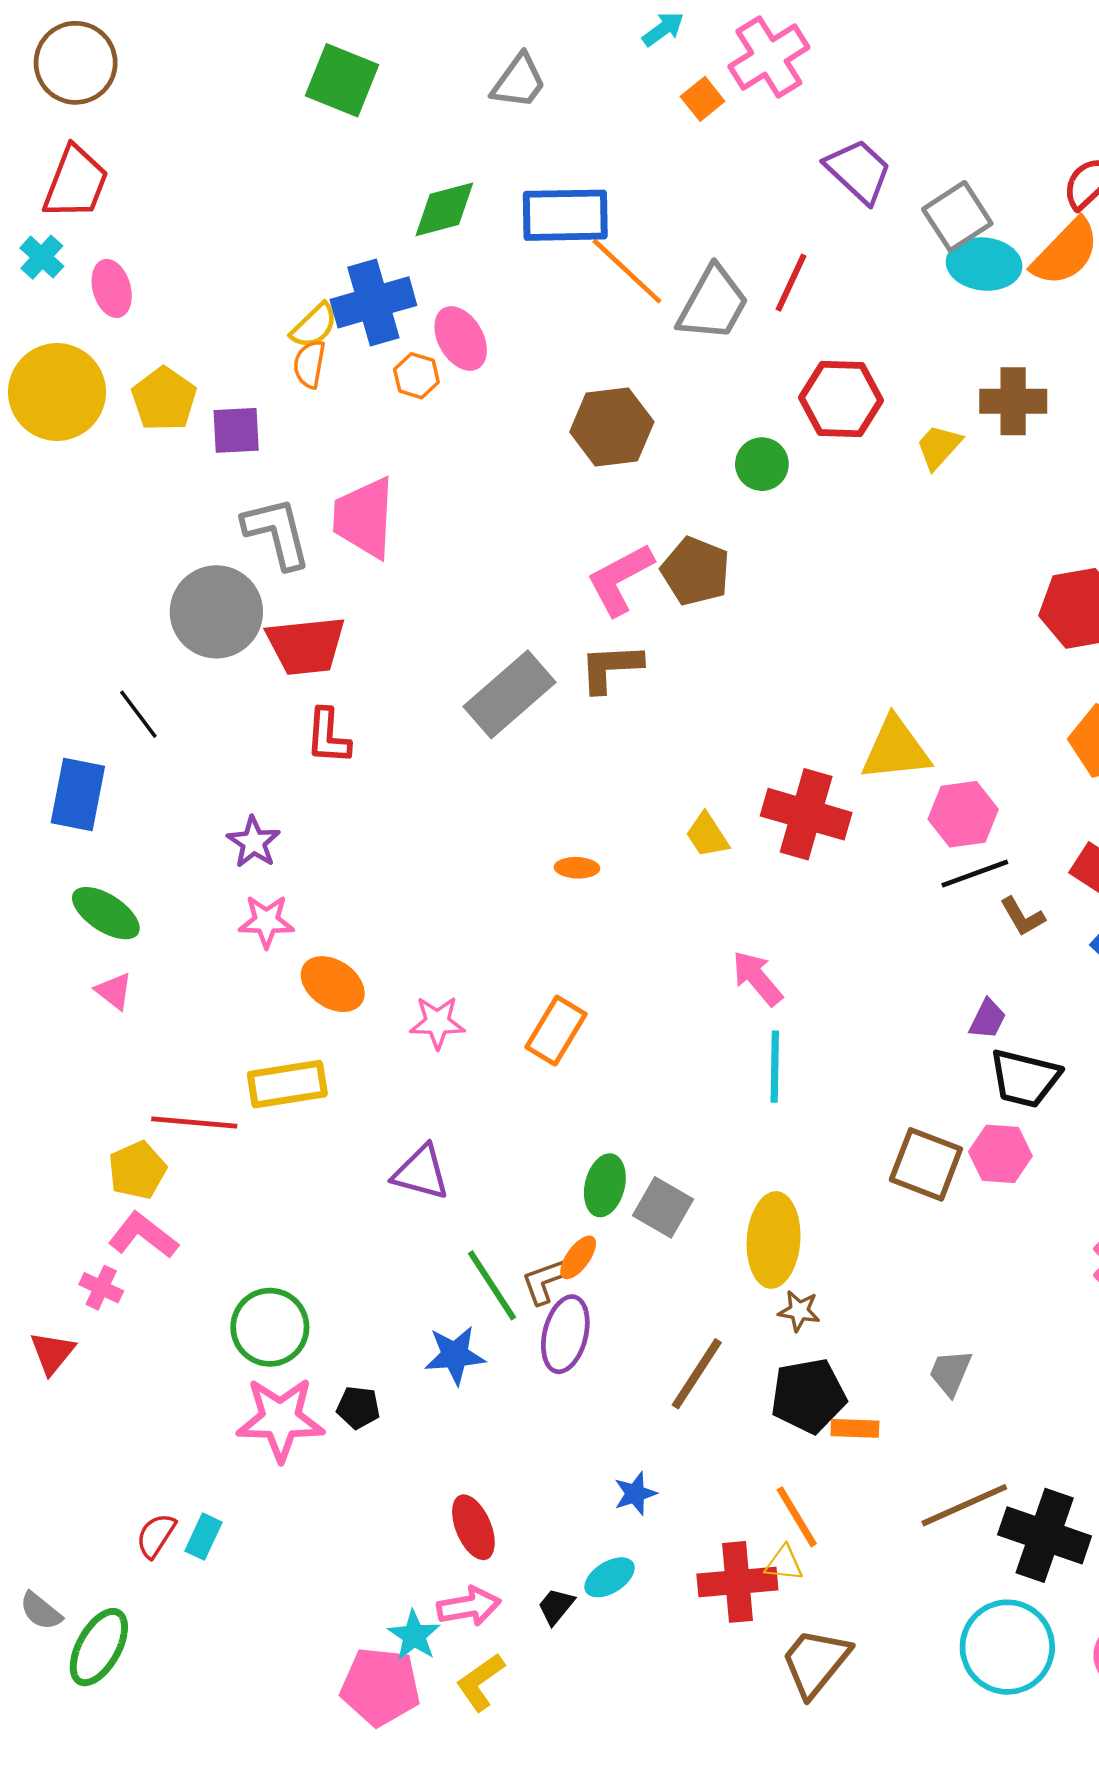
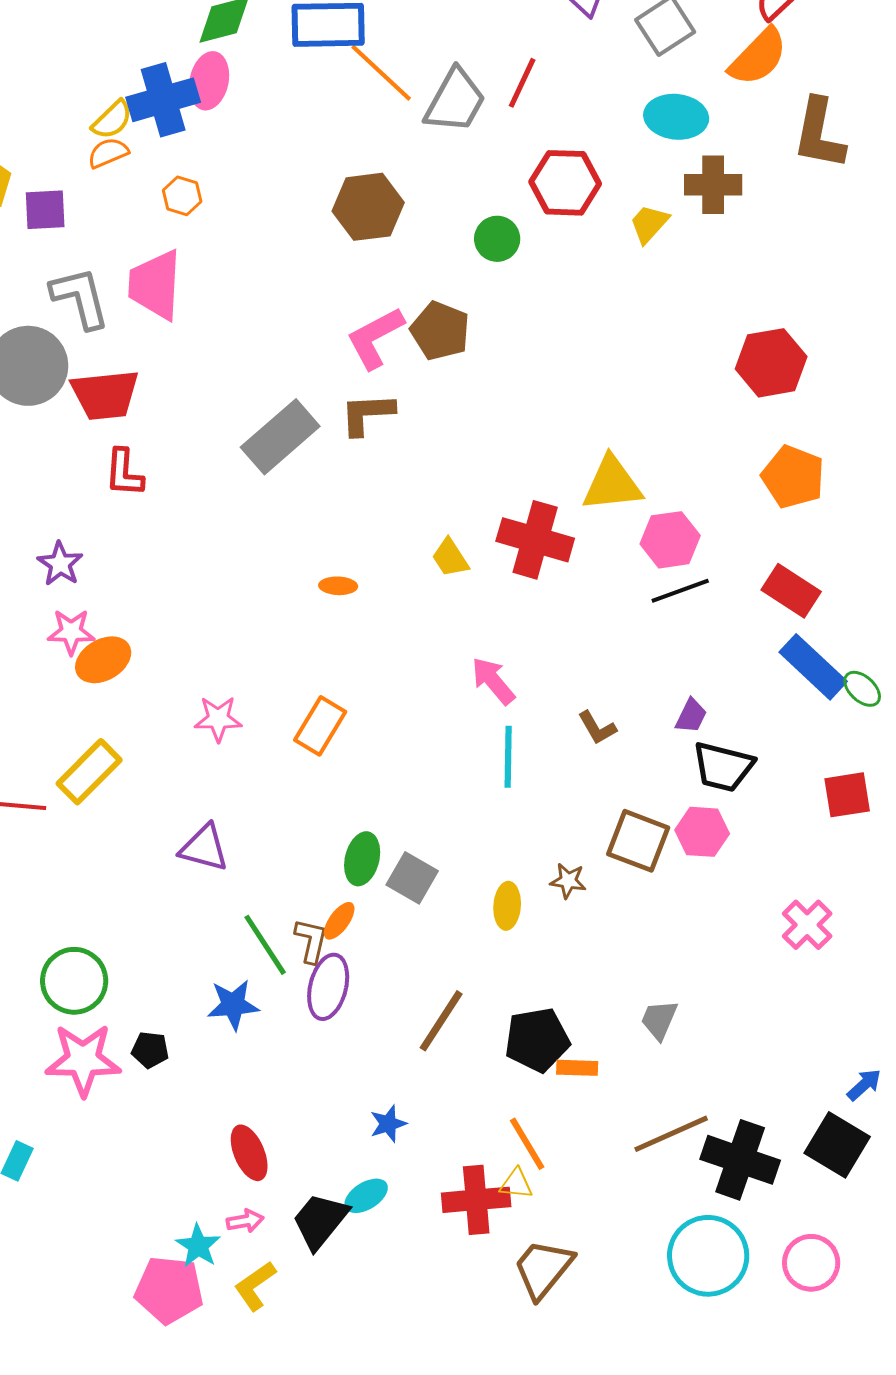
cyan ellipse: (984, 264) -> (676, 117), moved
pink ellipse: (461, 338) -> (209, 81), moved, turned 42
orange semicircle: (309, 364) -> (108, 153), turned 57
orange hexagon: (416, 376) -> (182, 196), moved
brown L-shape: (1022, 917) -> (597, 728), moved
orange ellipse: (333, 984) -> (103, 660), moved, turned -64
yellow rectangle: (287, 1084) -> (89, 772), turned -36
yellow ellipse: (774, 1240) -> (507, 906), size x0.6
brown L-shape: (546, 1281) -> (311, 941), turned 123
brown star: (799, 1311) -> (568, 881), moved
pink arrow: (469, 1606) -> (245, 1221), size x0.7
black trapezoid: (556, 1606) -> (320, 1221), size x1.8

